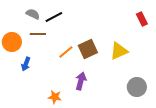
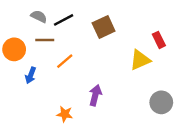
red rectangle: (142, 19) -> (159, 40), moved
brown square: (88, 49) -> (104, 27), moved
orange line: (66, 52) -> (65, 61), moved

